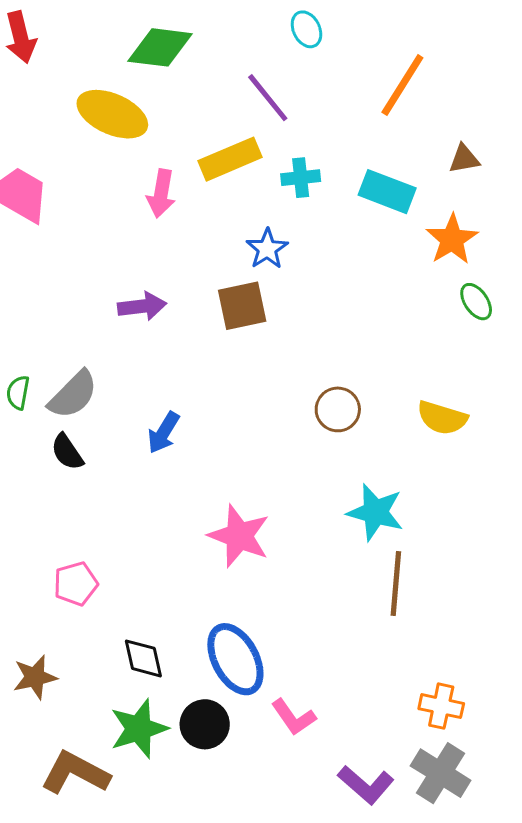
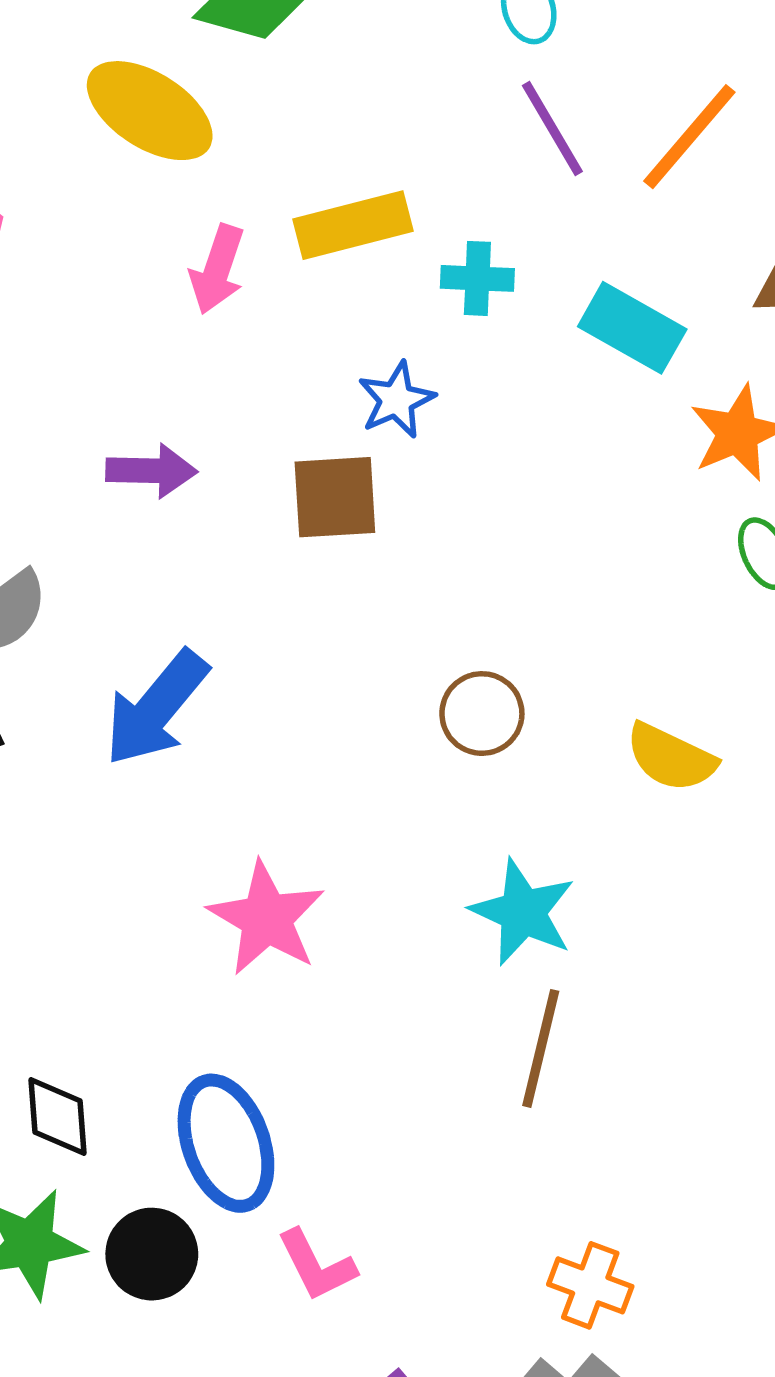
purple line: (268, 98) -> (552, 128), moved
blue arrow: (163, 433) -> (156, 708), size x1.6

